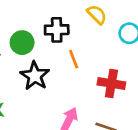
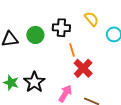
black star: (35, 76) -> (34, 82), moved
red cross: (111, 83) -> (83, 68), moved, turned 30

